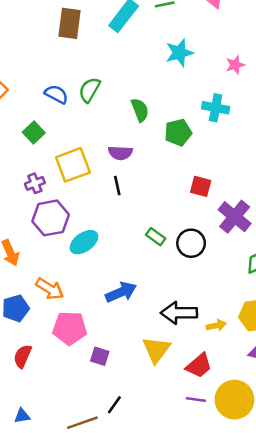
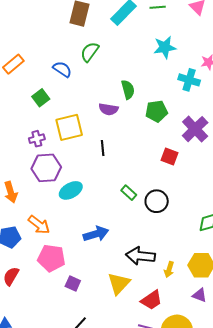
green semicircle: (89, 90) -> (90, 52), moved
cyan cross: (216, 108) -> (189, 80), moved
purple semicircle: (120, 153) -> (108, 109), moved
purple cross: (235, 217) -> (195, 129), moved
yellow arrow: (216, 325) -> (169, 270), turned 112

